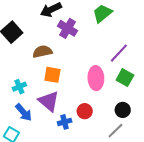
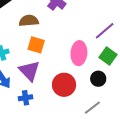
black circle: (123, 110) -> (98, 79), moved
red circle: (85, 111) -> (64, 85), size x1.5
blue cross: (65, 122) -> (26, 98), moved

